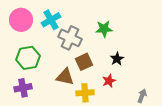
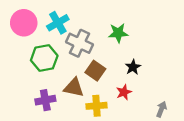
green hexagon: (28, 58) -> (44, 58), moved
brown square: (84, 62) -> (95, 71), turned -30
purple cross: (23, 88) -> (45, 100), moved

